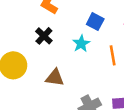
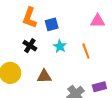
blue square: (95, 22) -> (52, 24), moved, turned -32

